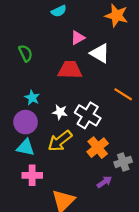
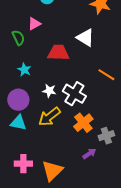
pink triangle: (78, 38) -> (34, 24), moved
cyan star: (32, 98) -> (24, 70), moved
pink cross: (32, 175) -> (23, 164), moved

